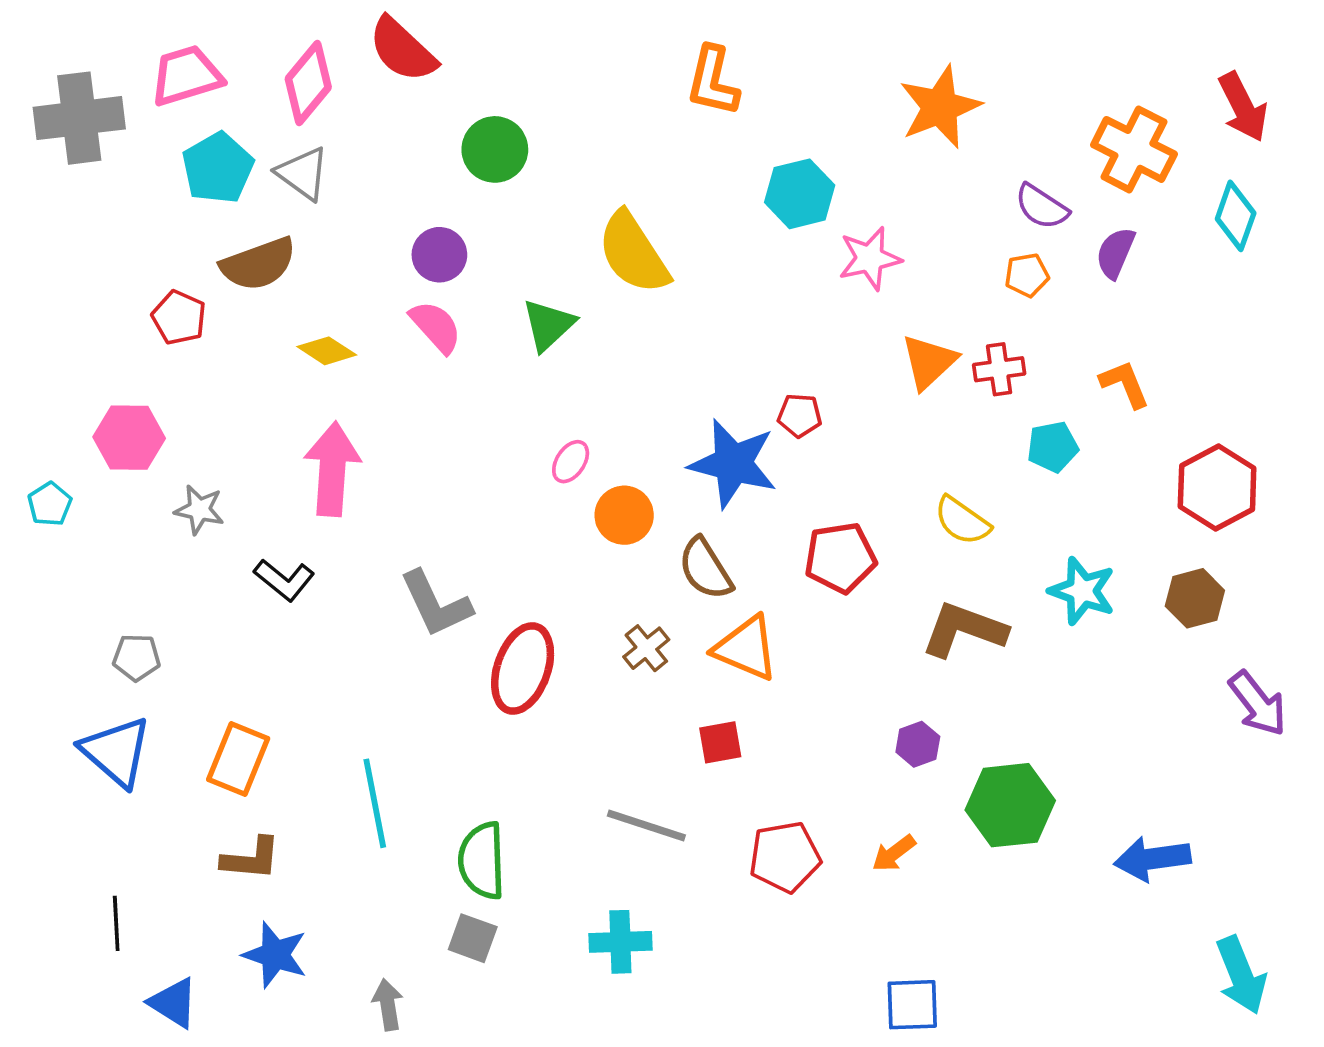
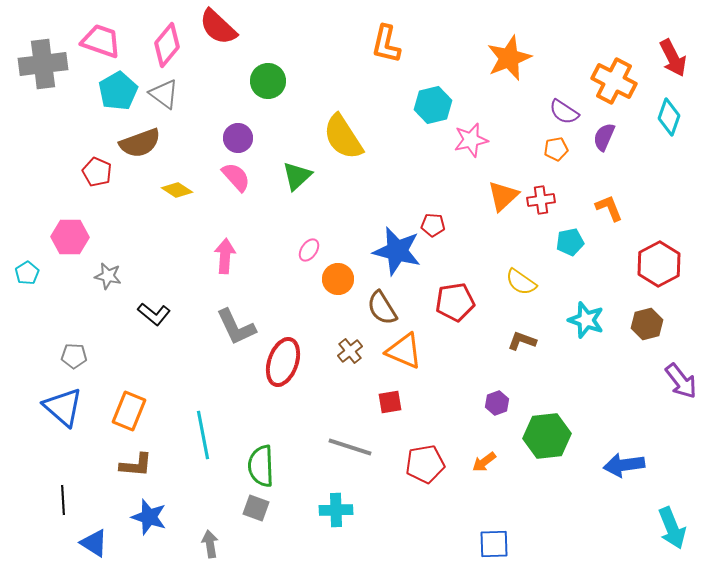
pink trapezoid: (186, 76) -> (101, 41), turned 36
pink arrow: (332, 469) -> (225, 256), moved, size x0.7
brown L-shape: (964, 630) -> (522, 341), size x0.6

